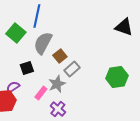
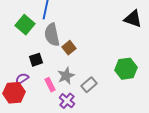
gray semicircle: (43, 43) -> (52, 35), turned -40
gray rectangle: (72, 69) -> (89, 85), moved
pink rectangle: (41, 93) -> (50, 85), turned -64

